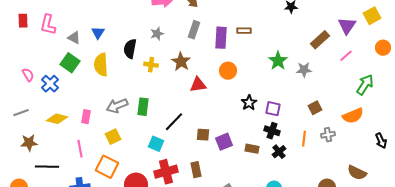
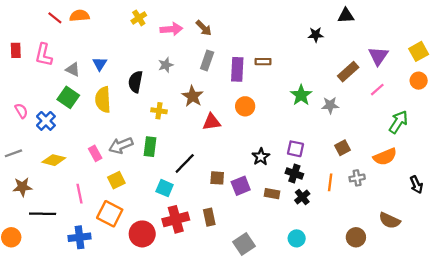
yellow square: (372, 16) -> (419, 51), moved
yellow cross: (151, 65) -> (159, 111), moved
black star: (249, 103) -> (261, 157), moved
pink rectangle: (86, 117) -> (95, 153), moved, turned -40

